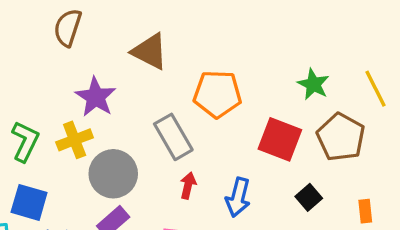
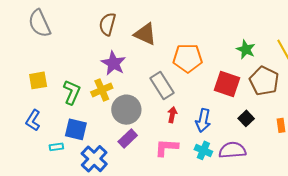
brown semicircle: (68, 28) -> (107, 24), moved

